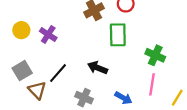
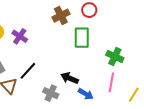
black arrow: (97, 68) -> (70, 78), moved

